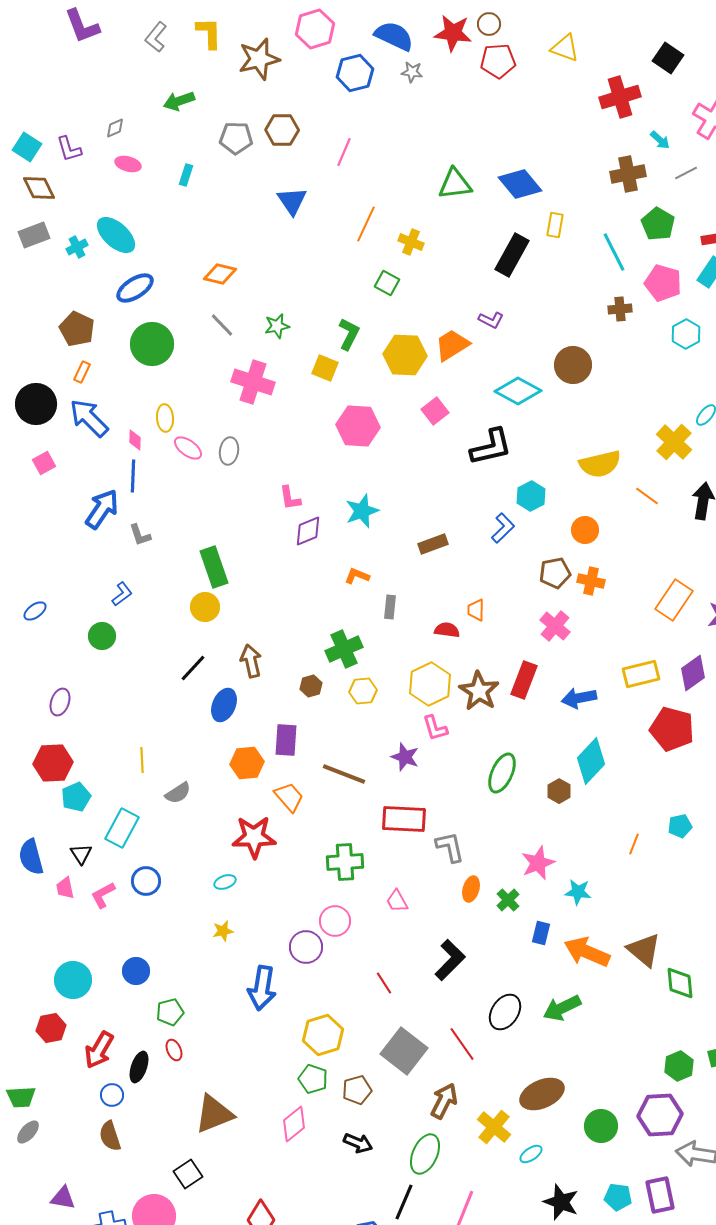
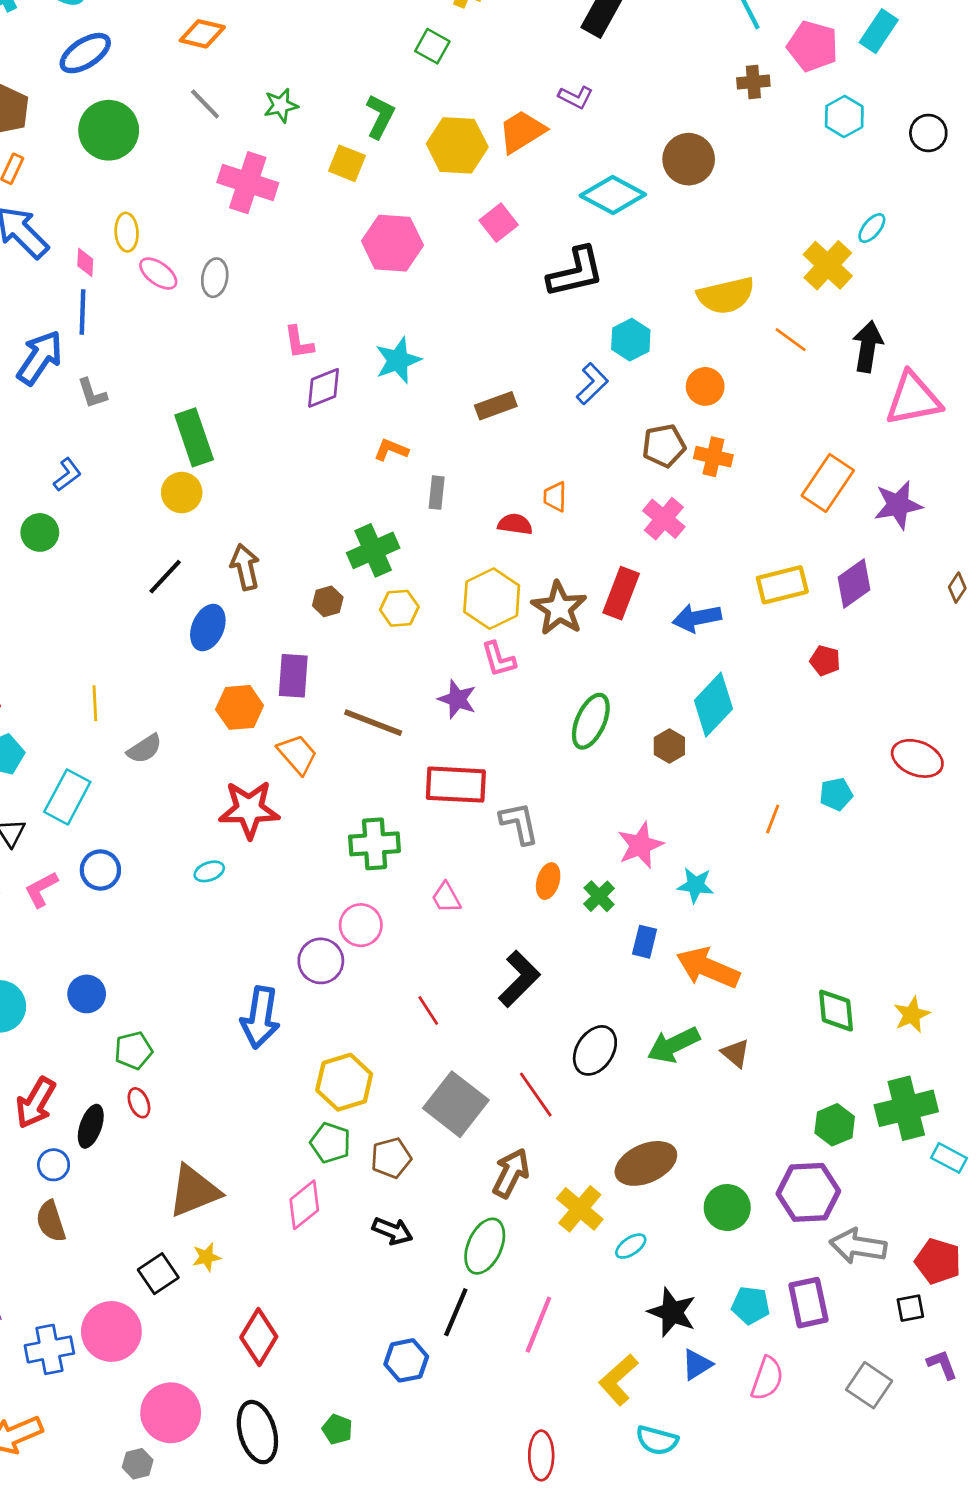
red pentagon: (672, 729) -> (825, 661), size x0.5
yellow star: (223, 931) -> (206, 1257), moved
brown triangle: (644, 950) -> (735, 1053), moved, size x0.6

